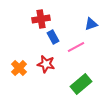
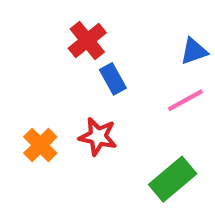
red cross: (41, 19) -> (87, 41), turned -30
pink line: (76, 47) -> (185, 100), moved

